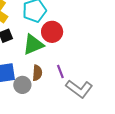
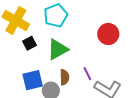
red circle: (52, 32) -> (108, 34), moved

